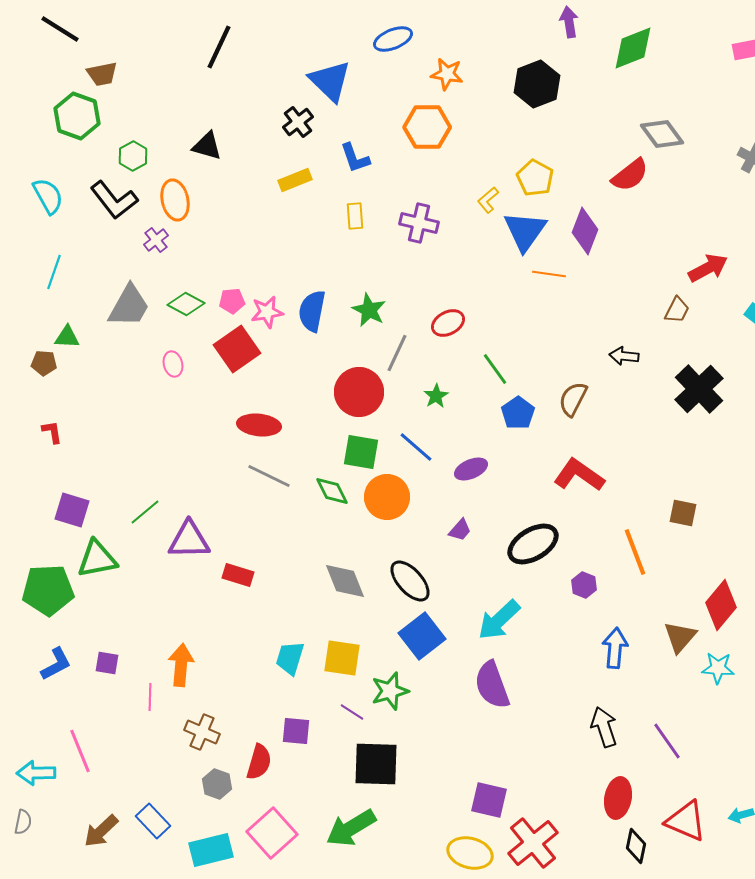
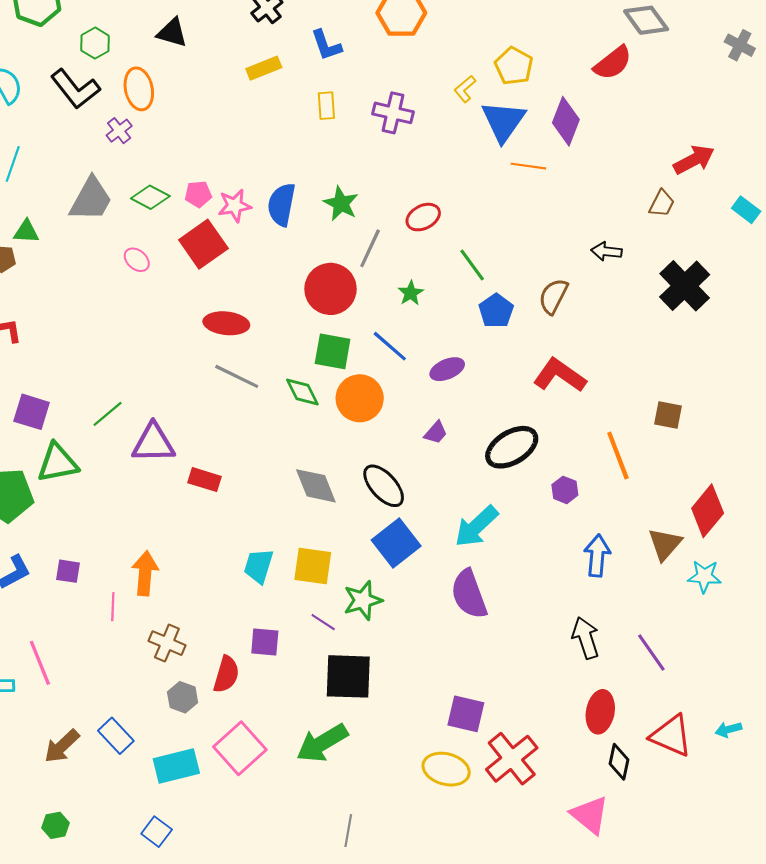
pink ellipse: (173, 364) -> (137, 260), turned -35

